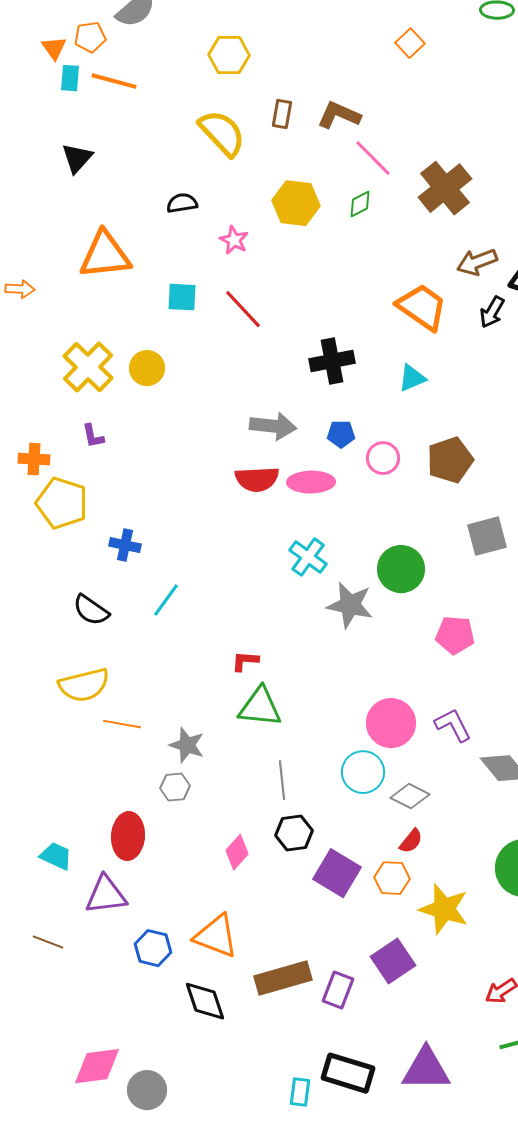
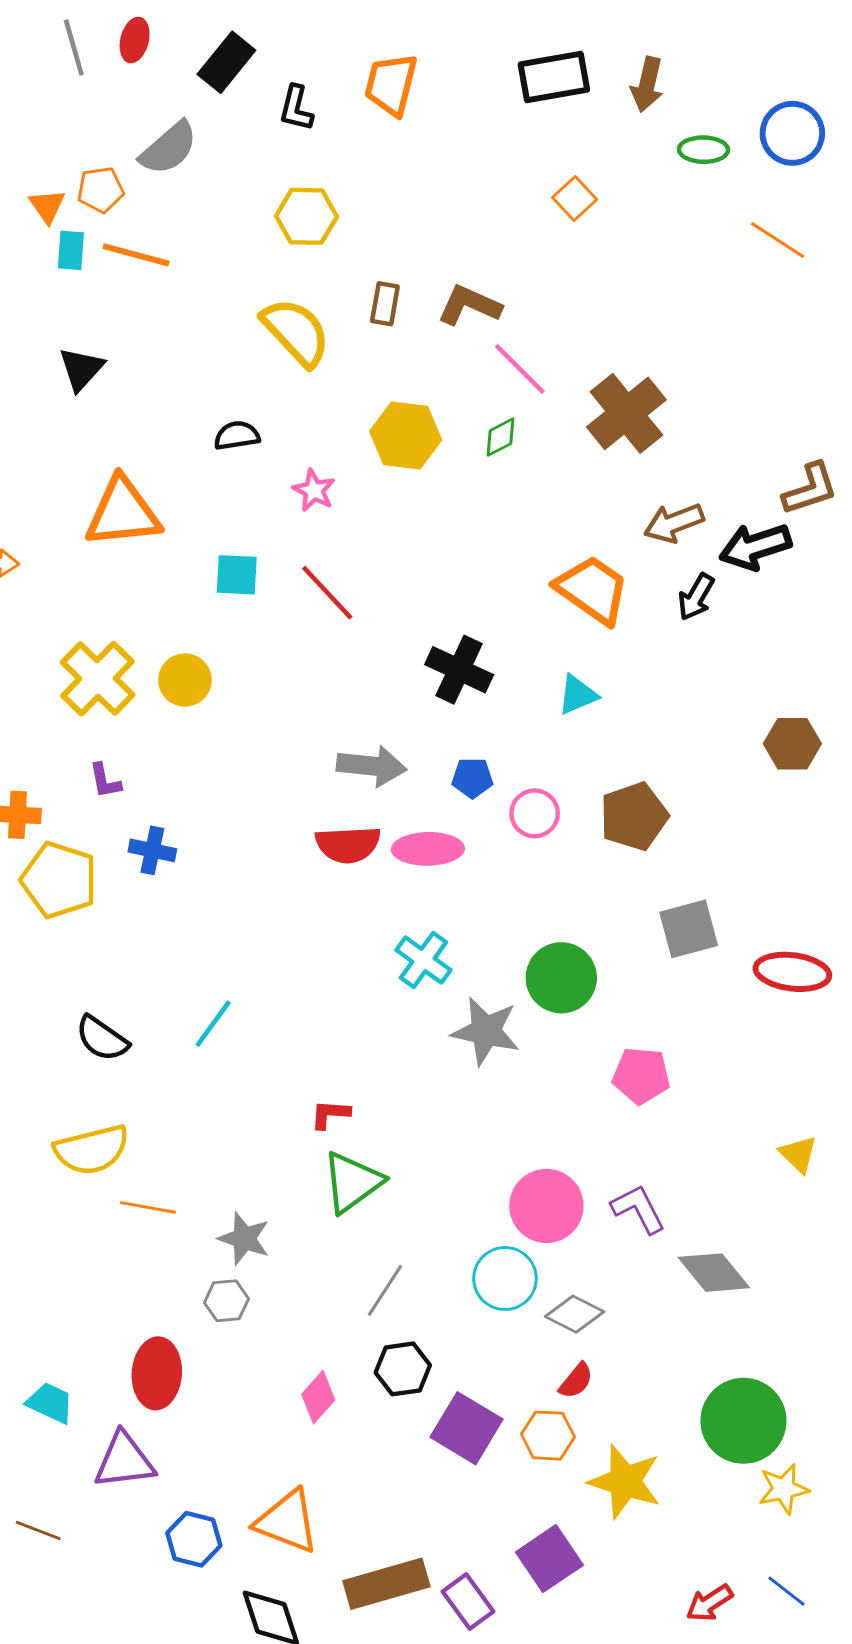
black cross: (332, 361) -> (459, 670), turned 36
blue cross: (125, 545) -> (152, 850), moved
green triangle: (260, 707) -> (352, 1182), turned -42
gray line: (282, 780) -> (385, 1290), turned 39
purple rectangle: (338, 990) -> (468, 1602), turned -57

